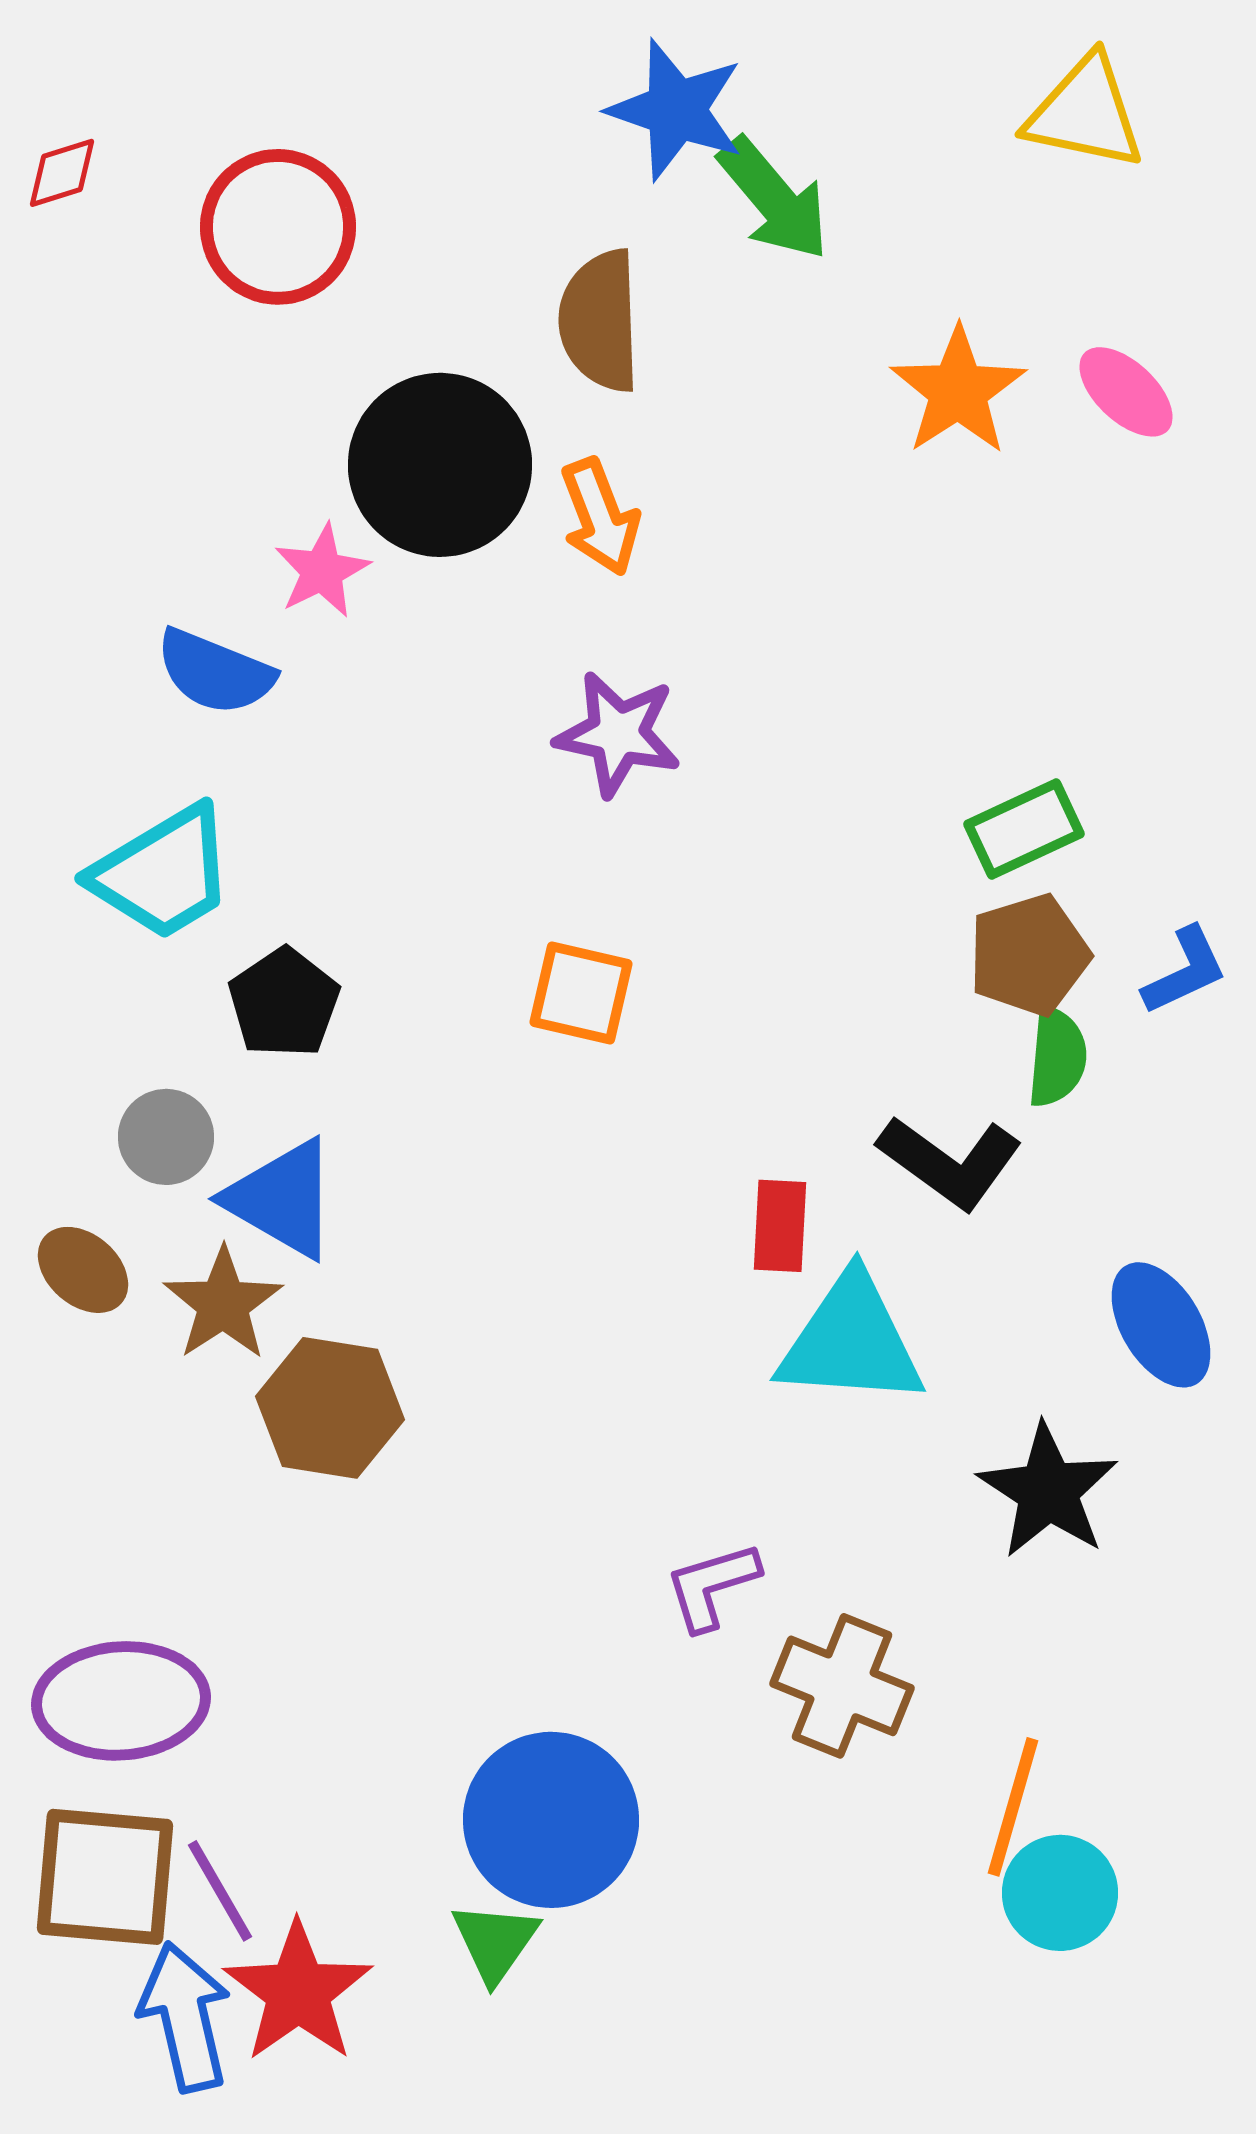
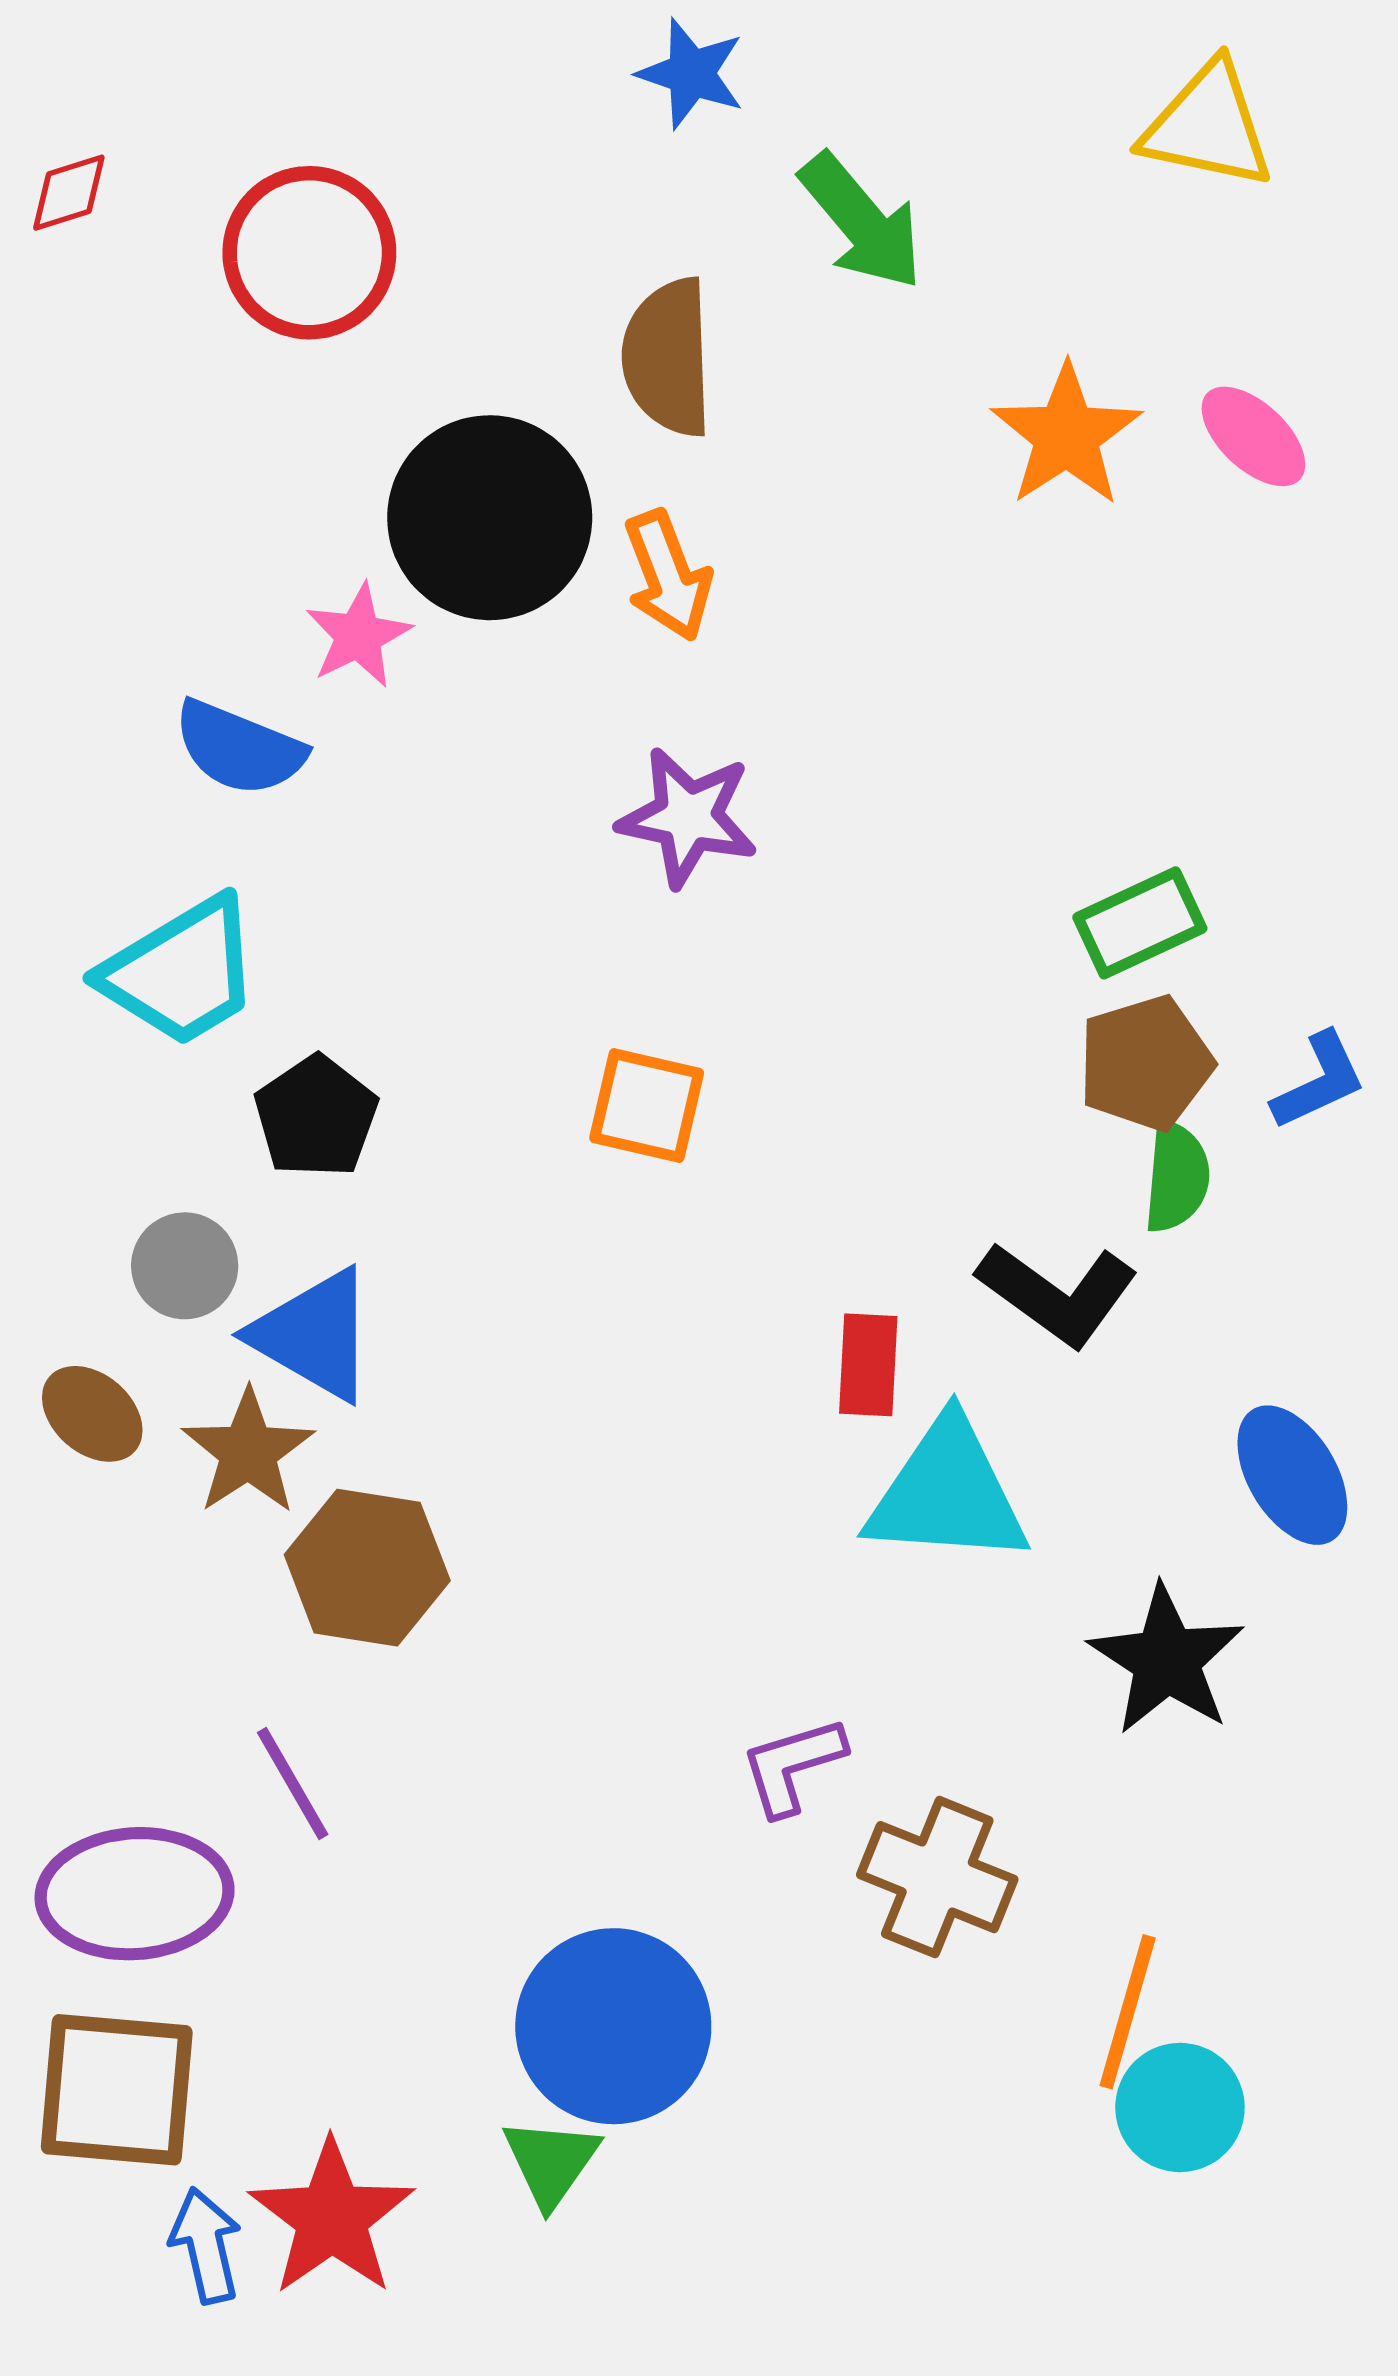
blue star: (676, 110) -> (691, 73), moved, size x0.7
purple line: (220, 1891) -> (293, 1784), moved
blue arrow: (185, 2017) -> (206, 2246), size x0.7

